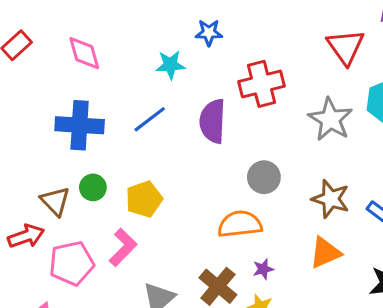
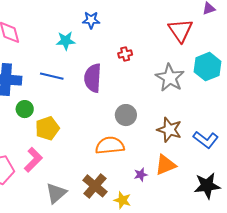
red cross: (262, 84) -> (125, 54), size x0.5
blue line: (150, 119) -> (52, 76), turned 50
green circle: (93, 187) -> (25, 109), moved
purple star: (263, 269) -> (141, 175), moved

